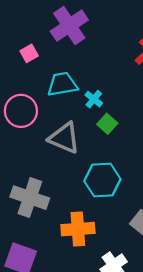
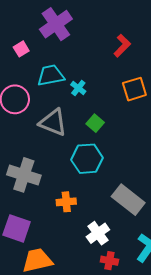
green square: (107, 124) -> (95, 123), moved
orange cross: (78, 229) -> (66, 202), size x0.7

